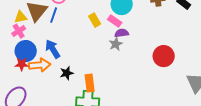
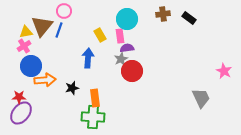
pink rectangle: (115, 21) -> (120, 36), turned 48
blue arrow: (53, 49) -> (88, 58), moved, turned 36
red circle: (164, 56) -> (132, 71), moved
red star: (22, 64) -> (19, 97), moved

